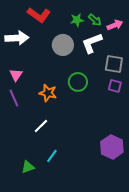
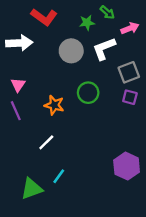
green arrow: (95, 20) -> (107, 12), moved
gray square: (114, 64) -> (129, 72), turned -30
green triangle: (28, 167) -> (32, 189), size x1.5

